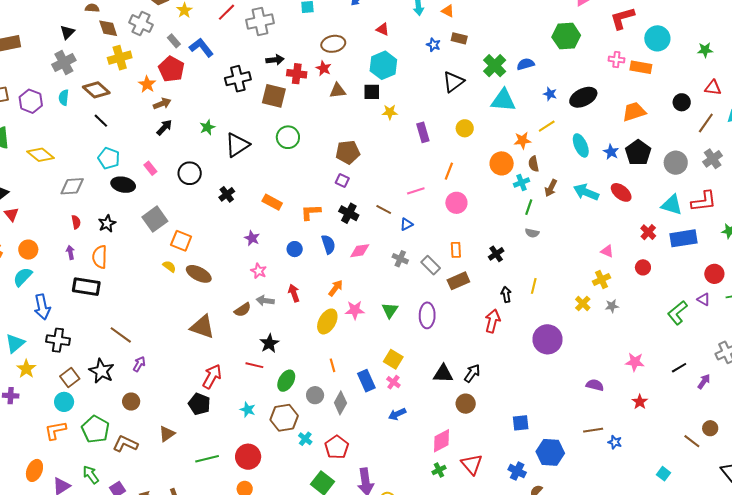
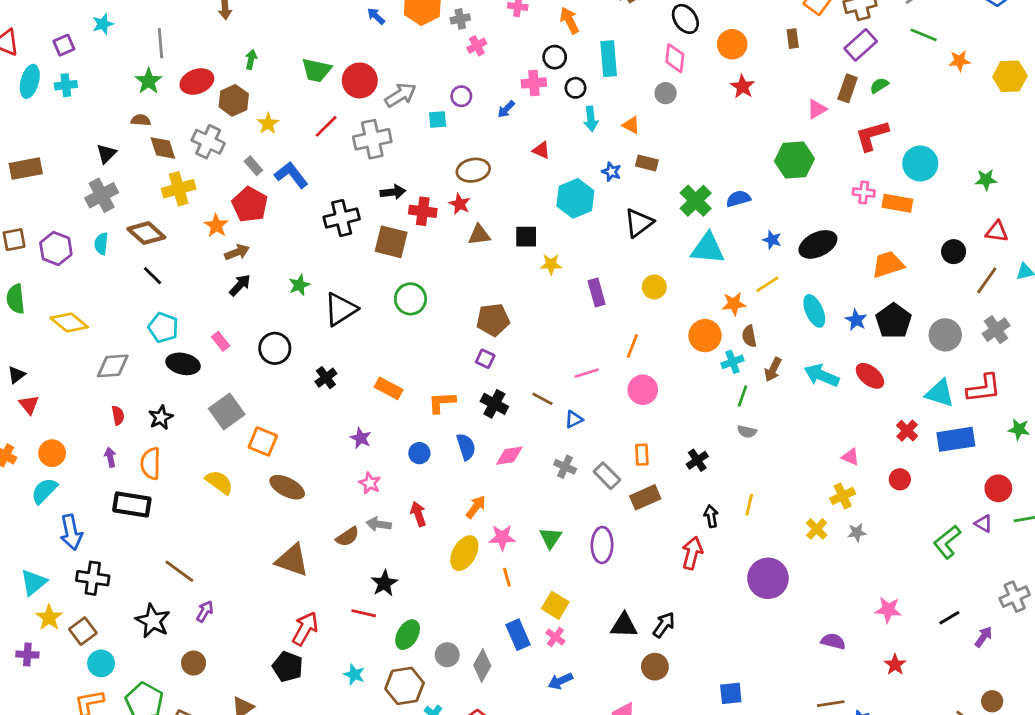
cyan hexagon: (383, 65) -> (575, 198), moved
yellow semicircle: (169, 266) -> (219, 482), moved, size x1.5
orange line: (333, 365) -> (507, 577), moved
brown square: (70, 378) -> (83, 631), moved

